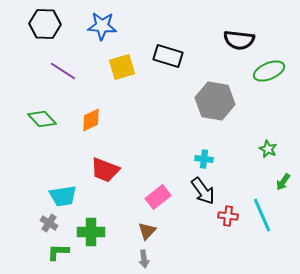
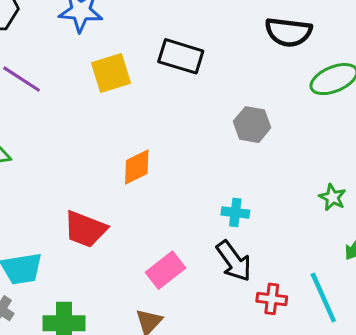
gray hexagon: (215, 101) -> (252, 125), size x0.6
orange diamond: (91, 120) -> (137, 167), moved

